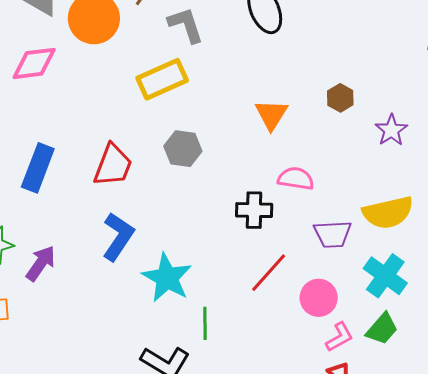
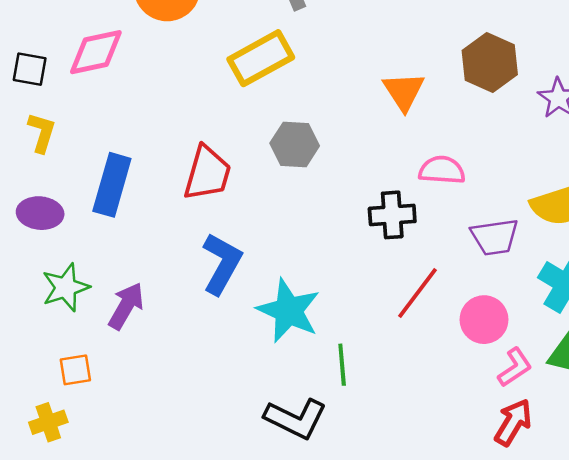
brown hexagon: (340, 98) -> (490, 62), size x1.6

